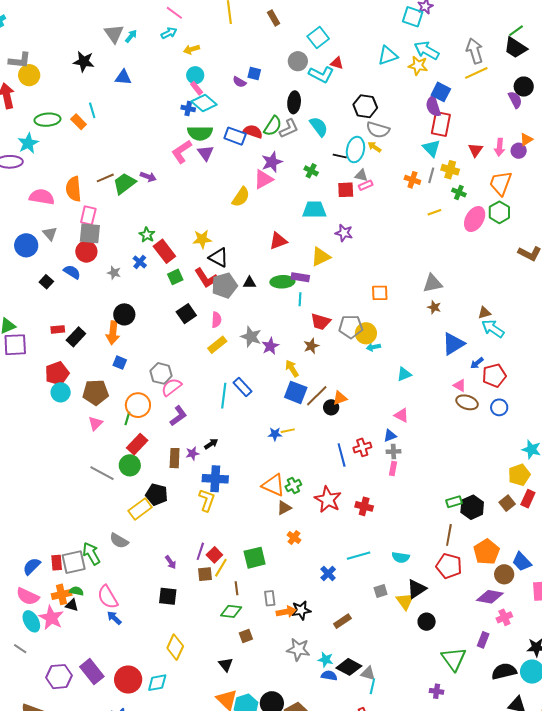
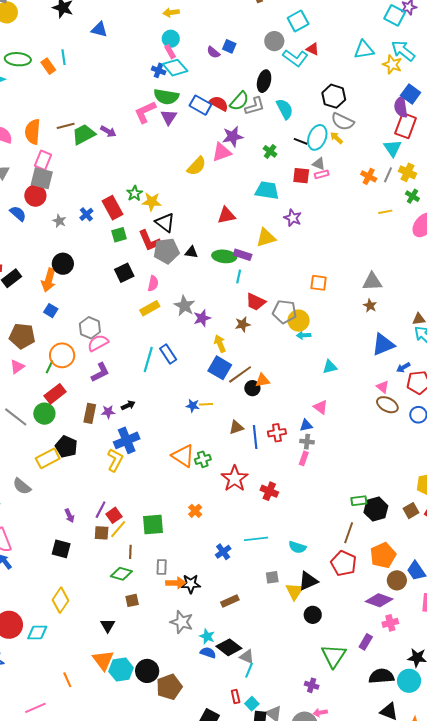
green star: (147, 235) -> (135, 193), moved
blue cross: (215, 479) -> (127, 440), turned -35
brown triangle: (284, 508) -> (236, 427), moved

